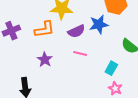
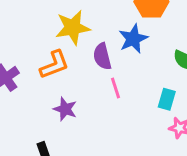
purple semicircle: (76, 31) -> (102, 56), turned 114
pink line: (80, 53) -> (115, 88), turned 72

